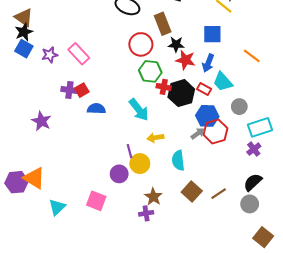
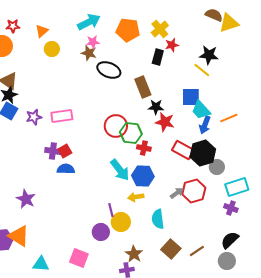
red circle: (141, 44) -> (116, 126), moved
pink rectangle: (79, 54) -> (62, 116), turned -55
orange line: (252, 56) -> (229, 118), turned -60
blue arrow: (208, 63) -> (205, 125), moved
cyan trapezoid: (223, 82) -> (201, 110), moved
red rectangle: (204, 89) -> (183, 150), size x1.5
black hexagon: (181, 93) -> (203, 153), moved
blue semicircle: (96, 109) -> (66, 169), moved
blue hexagon: (207, 116) -> (143, 176), moved
purple star: (41, 121) -> (26, 199), moved
purple cross: (254, 149) -> (231, 208), turned -32
cyan triangle: (57, 207) -> (41, 264), turned 48

